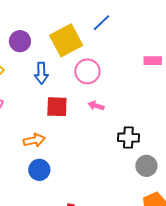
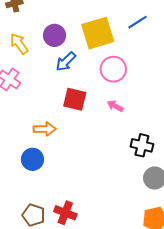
purple circle: (20, 41) -> (54, 35), moved
blue arrow: (41, 73) -> (66, 62), turned 35
blue circle: (39, 170) -> (32, 159), moved

